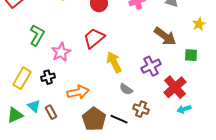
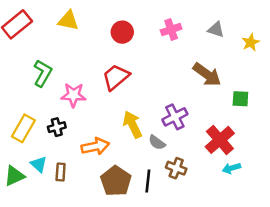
yellow star: (199, 24) -> (251, 42), moved
pink star: (61, 52) -> (73, 95), turned 30
yellow arrow: (114, 62) -> (133, 125), moved
purple cross: (151, 66) -> (175, 117), moved
brown rectangle: (51, 112) -> (61, 172), turned 32
black line: (119, 119) -> (148, 181), turned 72

